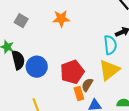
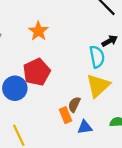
orange star: (61, 19) -> (38, 31), turned -30
red pentagon: (72, 72) -> (37, 72), moved

